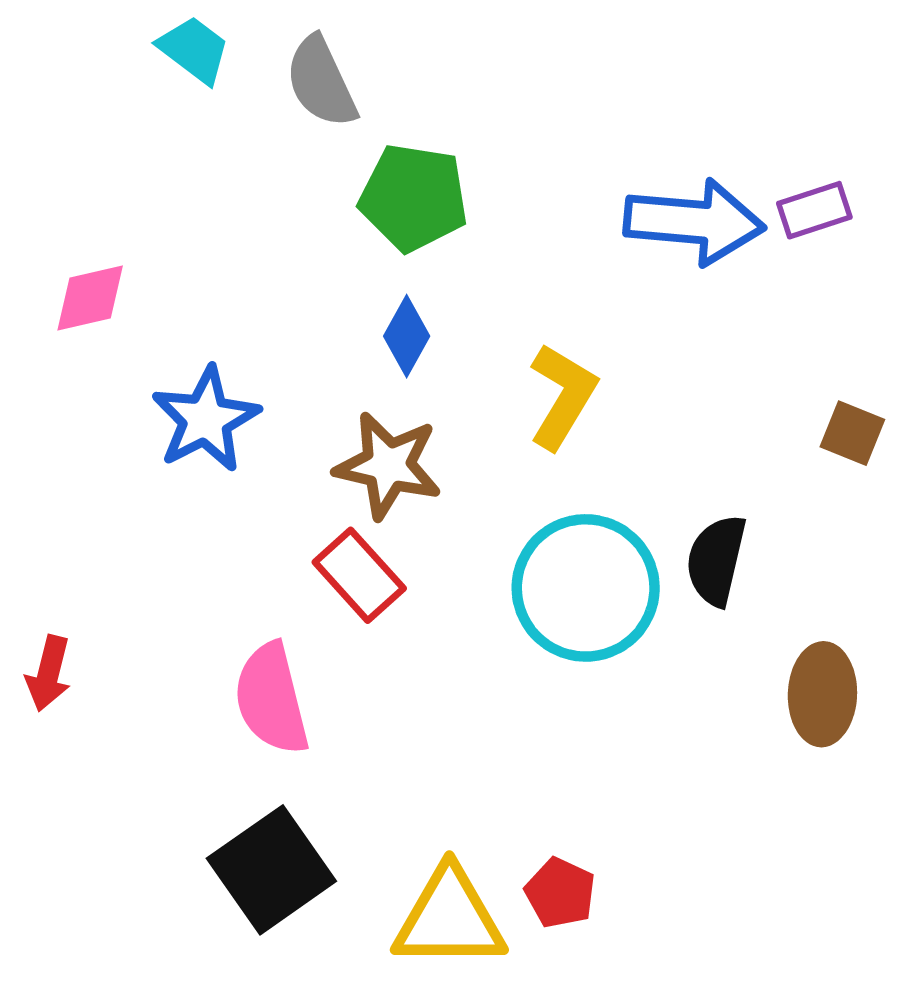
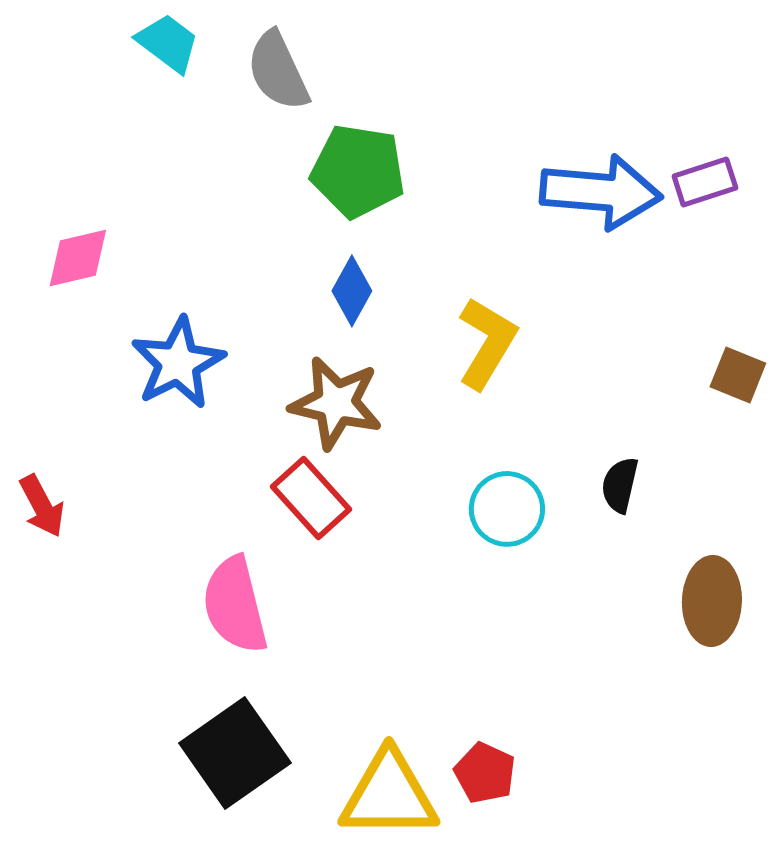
black semicircle: (716, 560) -> (620, 485), size x0.7
cyan circle: (586, 588) -> (507, 509), size x0.6
red arrow: (49, 673) -> (42, 506), moved, turned -42

